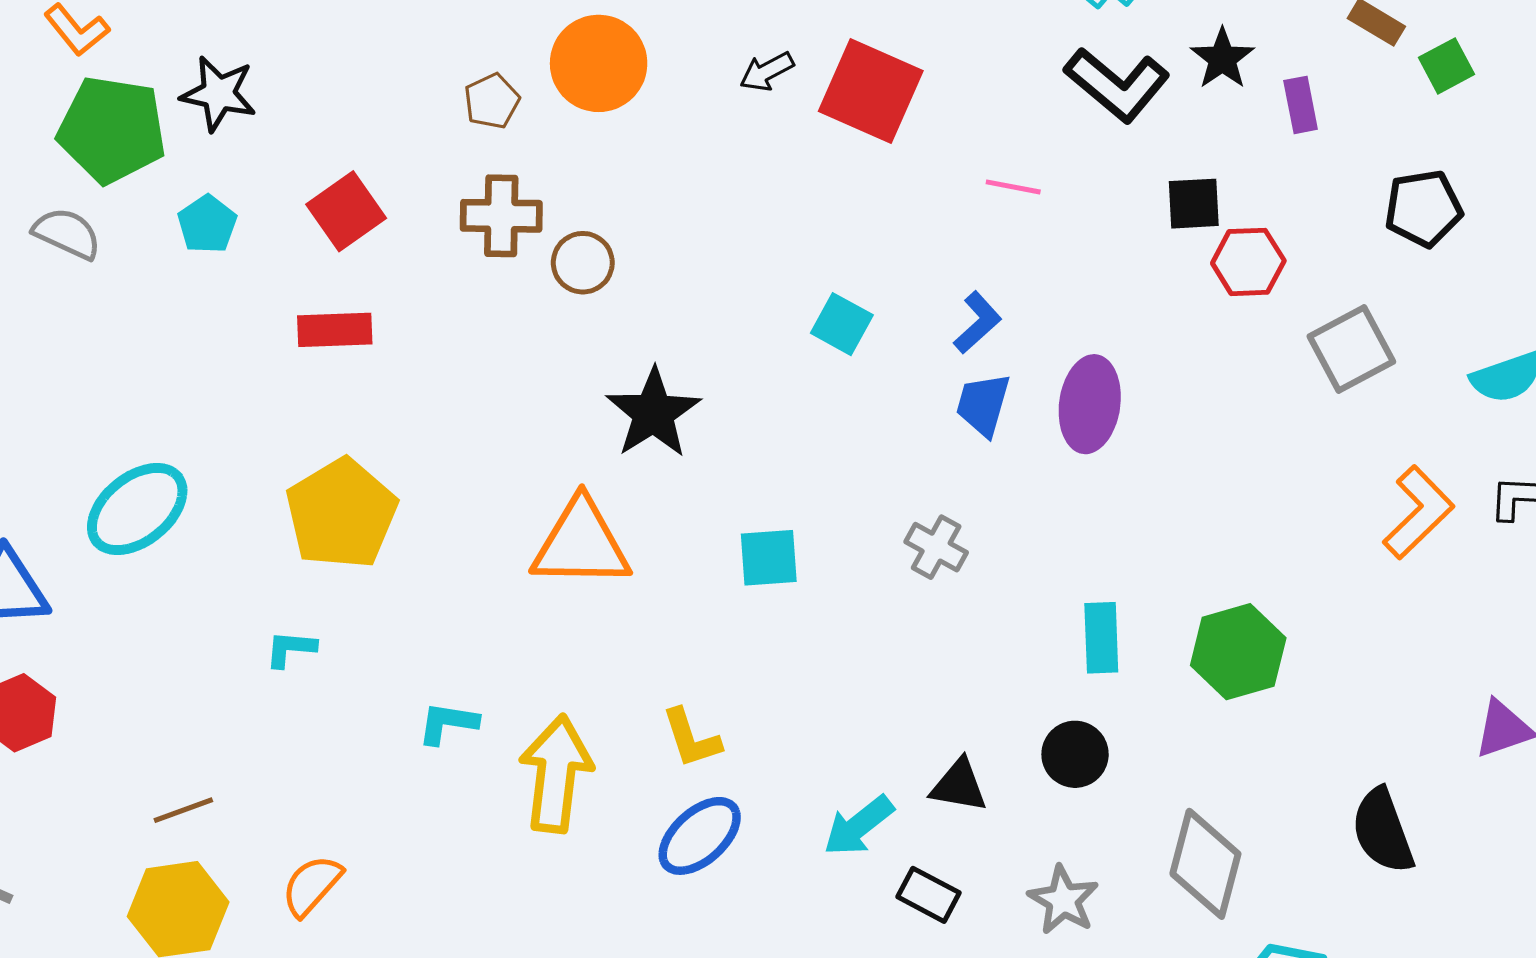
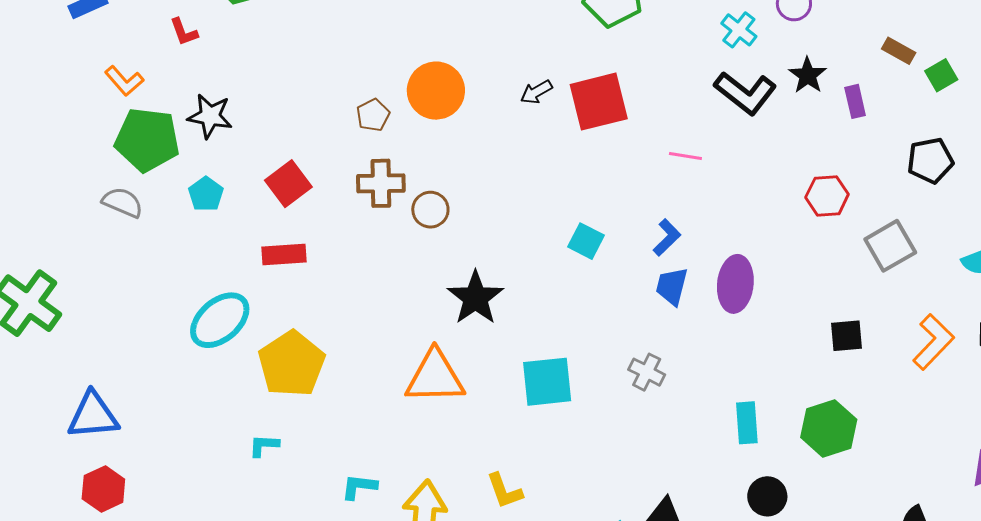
red square: (871, 91) -> (599, 102), turned -36
black square: (1194, 204) -> (847, 336), moved
cyan ellipse: (137, 509) -> (220, 320), moved
cyan square: (769, 558) -> (547, 382), size x1.4
black circle: (1075, 754) -> (767, 496), moved

